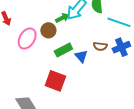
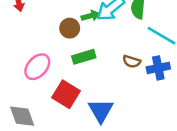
pink ellipse: (27, 39) -> (37, 67), moved
blue triangle: (81, 56) -> (101, 111), moved, size x1.5

